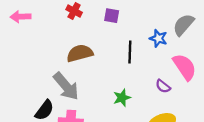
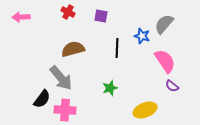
purple semicircle: (163, 86) -> (172, 86), moved

